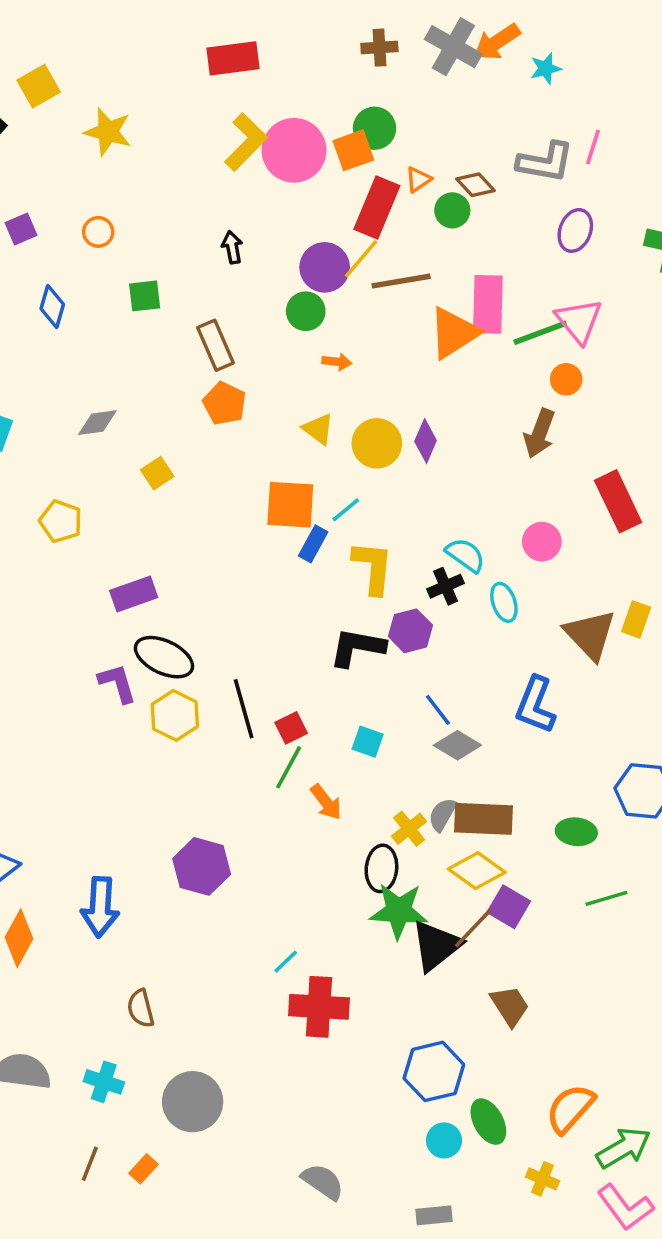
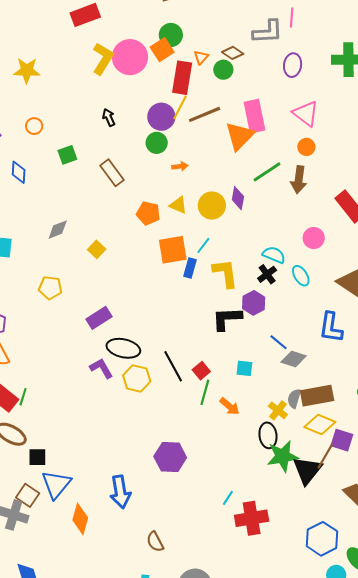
green line: (540, 333) -> (267, 172), moved
orange pentagon: (224, 403) -> (148, 213), moved

